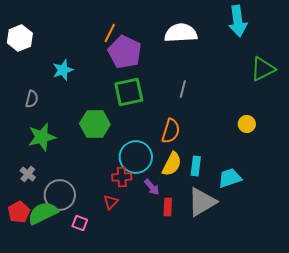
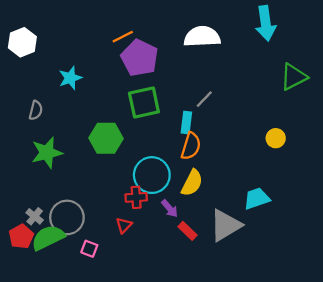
orange line: (110, 33) -> (123, 37), turned 36
gray line: (183, 89) -> (204, 99), turned 30
cyan rectangle: (196, 166) -> (186, 123), moved
gray cross: (28, 174) -> (35, 216), moved
red rectangle: (168, 207) -> (188, 231), turned -48

